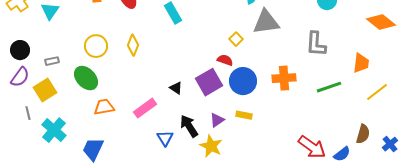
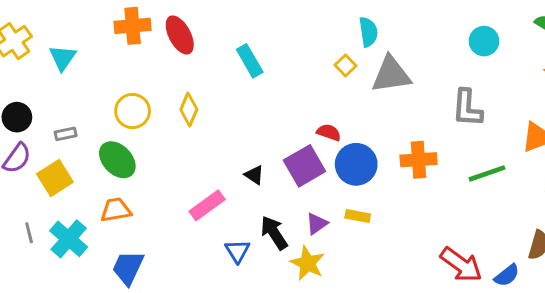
yellow square: (236, 39) -> (346, 65), moved
orange trapezoid: (104, 107) -> (116, 210), moved
gray line: (28, 113) -> (29, 233), moved

